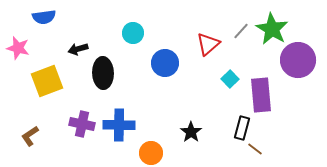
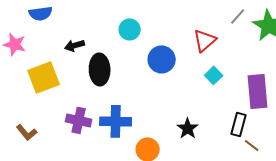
gray line: (241, 31) -> (238, 16), moved
cyan square: (230, 79) -> (214, 75), moved
brown L-shape: (30, 136) -> (27, 132), turned -95

